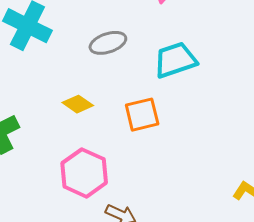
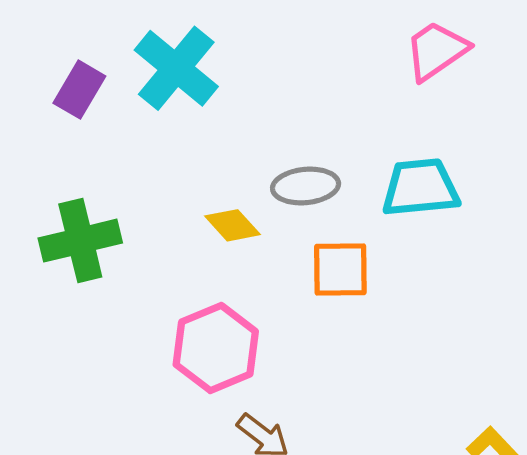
gray ellipse: (108, 43) -> (306, 186), moved

